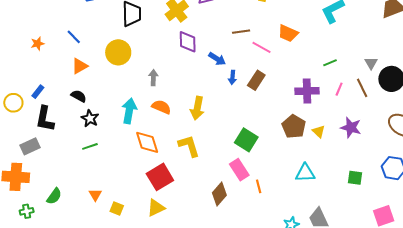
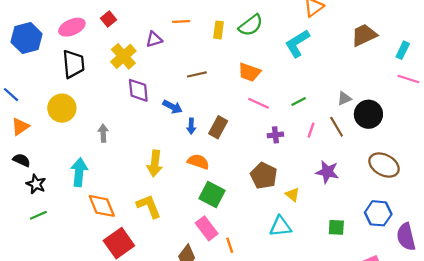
pink line: (262, 47) -> (258, 103), moved
gray triangle: (371, 63) -> (344, 98), turned 40
purple cross: (307, 91) -> (275, 135), size x0.6
orange semicircle: (161, 107) -> (198, 162), moved
yellow triangle: (319, 131) -> (292, 195), moved

